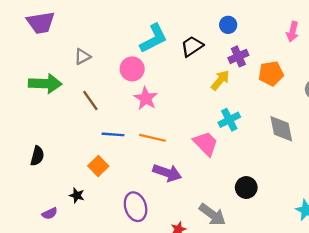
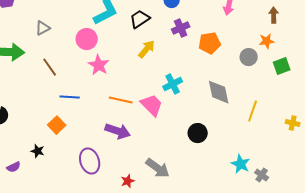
yellow arrow: (220, 80) -> (147, 49), moved
orange line: (152, 138) -> (121, 100), moved
black circle: (246, 188) -> (198, 133), moved

